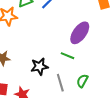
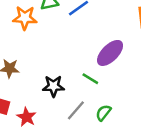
gray line: (60, 83) -> (76, 110), turned 48

